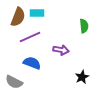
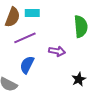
green semicircle: (84, 26) -> (81, 26), size x1.5
blue semicircle: (32, 63) -> (27, 65), turned -84

